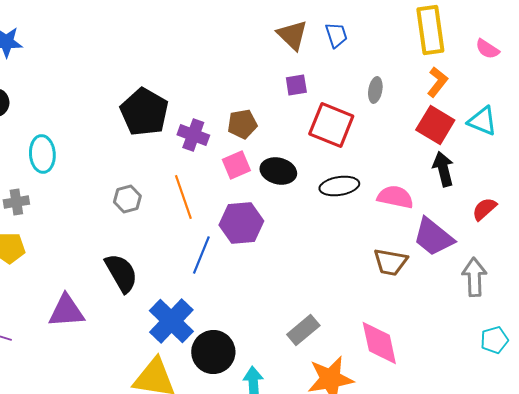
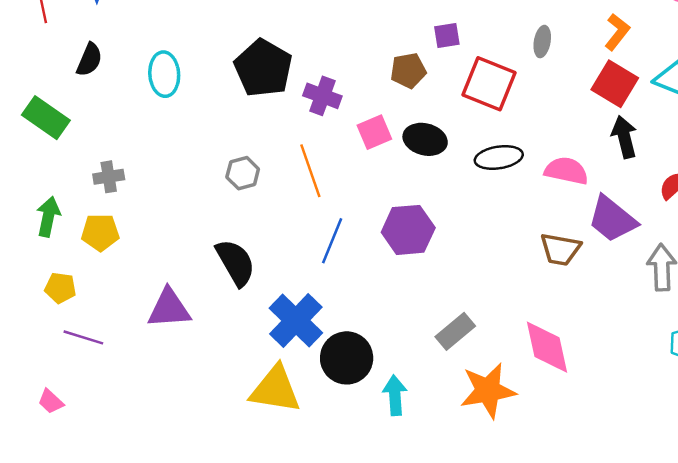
brown pentagon: (242, 124) -> (408, 71), moved
cyan ellipse: (42, 154) -> (164, 74), moved
purple hexagon: (241, 223) -> (408, 230), moved

